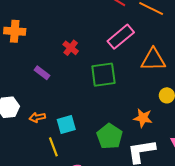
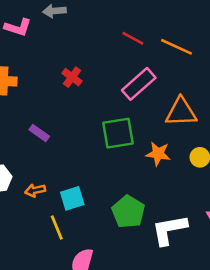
red cross: (71, 48) -> (72, 77), moved
orange star: (143, 118) -> (158, 154), moved

